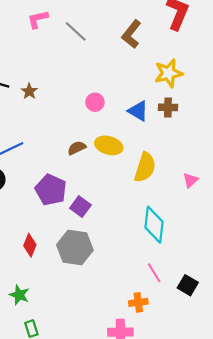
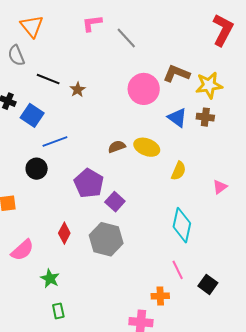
brown L-shape: (131, 34) -> (177, 74), moved, turned 68
pink circle: (95, 102) -> (144, 89), moved, size x1.8
yellow semicircle: (145, 167) -> (179, 171), size x0.7

